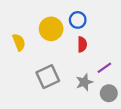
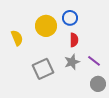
purple line: (104, 68) -> (94, 61), turned 72
gray star: (84, 82) -> (72, 62), moved

